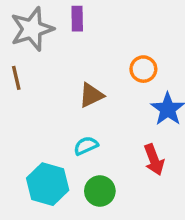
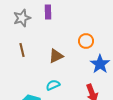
gray star: (32, 29) -> (22, 18), size x0.7
brown line: (16, 78) -> (22, 50), moved

